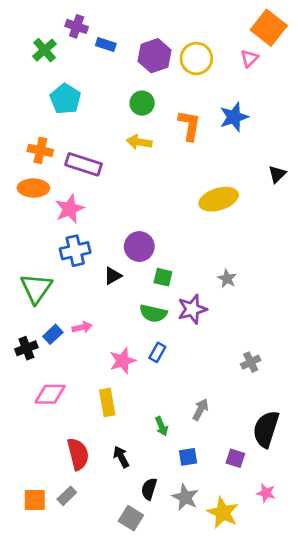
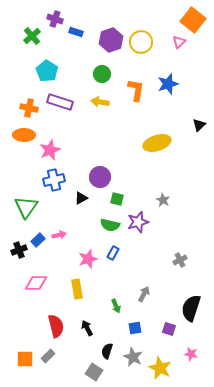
purple rectangle: (84, 164) -> (60, 102), moved

